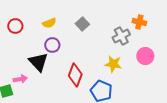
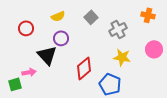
red circle: (15, 26) -> (26, 28), moved
gray cross: (121, 36) -> (118, 29), moved
red diamond: (75, 75) -> (84, 68), turned 30

